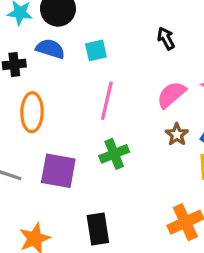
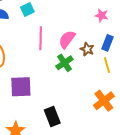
pink semicircle: (171, 95) -> (67, 39), moved
green cross: (114, 154) -> (64, 63), moved

